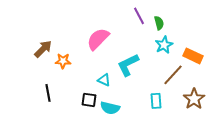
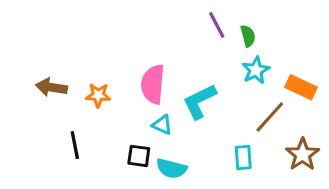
pink semicircle: (98, 39) -> (153, 84), moved, turned -40
brown arrow: (43, 49) -> (51, 87), moved, turned -126

